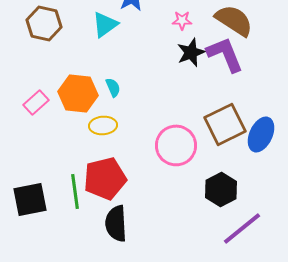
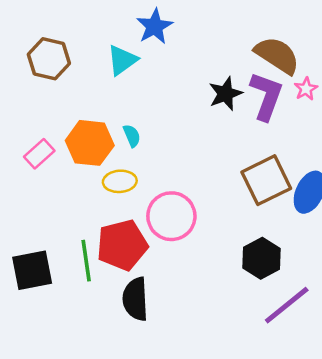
pink star: (182, 20) -> (306, 89), moved, turned -30
purple L-shape: (225, 54) -> (266, 96), turned 42
pink circle: (176, 145) -> (171, 216), moved

